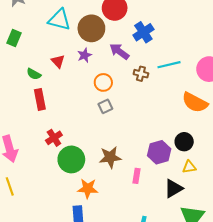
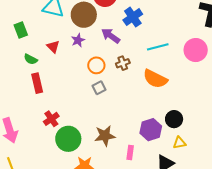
green rectangle: (14, 38) -> (21, 30), moved, turned -42
brown cross: (141, 74) -> (123, 63), moved, turned -32
orange semicircle: (195, 102) -> (155, 79), moved

